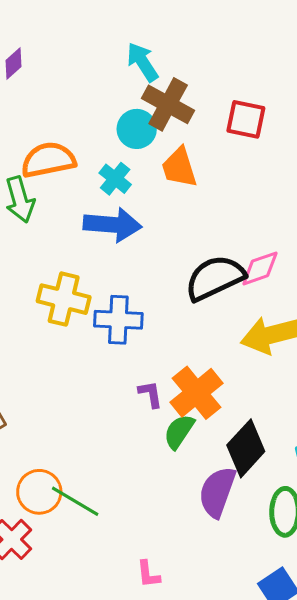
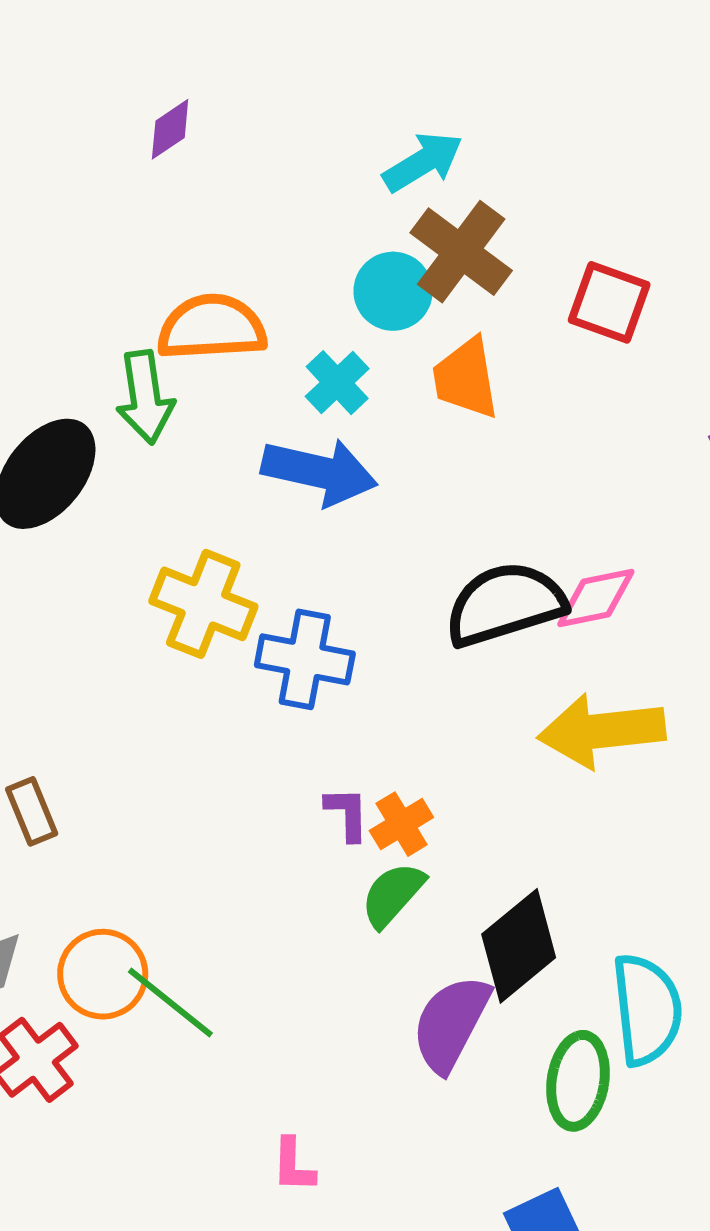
cyan arrow: (143, 62) -> (423, 162), turned 84
orange cross: (196, 393) -> (401, 824), moved, size x0.6

